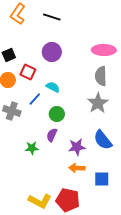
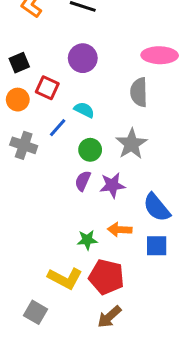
gray semicircle: (101, 76) -> (139, 92), moved
gray star: (98, 103) -> (132, 144), moved
blue semicircle: (103, 140) -> (157, 207), moved
purple star: (77, 147) -> (112, 185), moved
green star: (32, 148) -> (87, 240), moved

